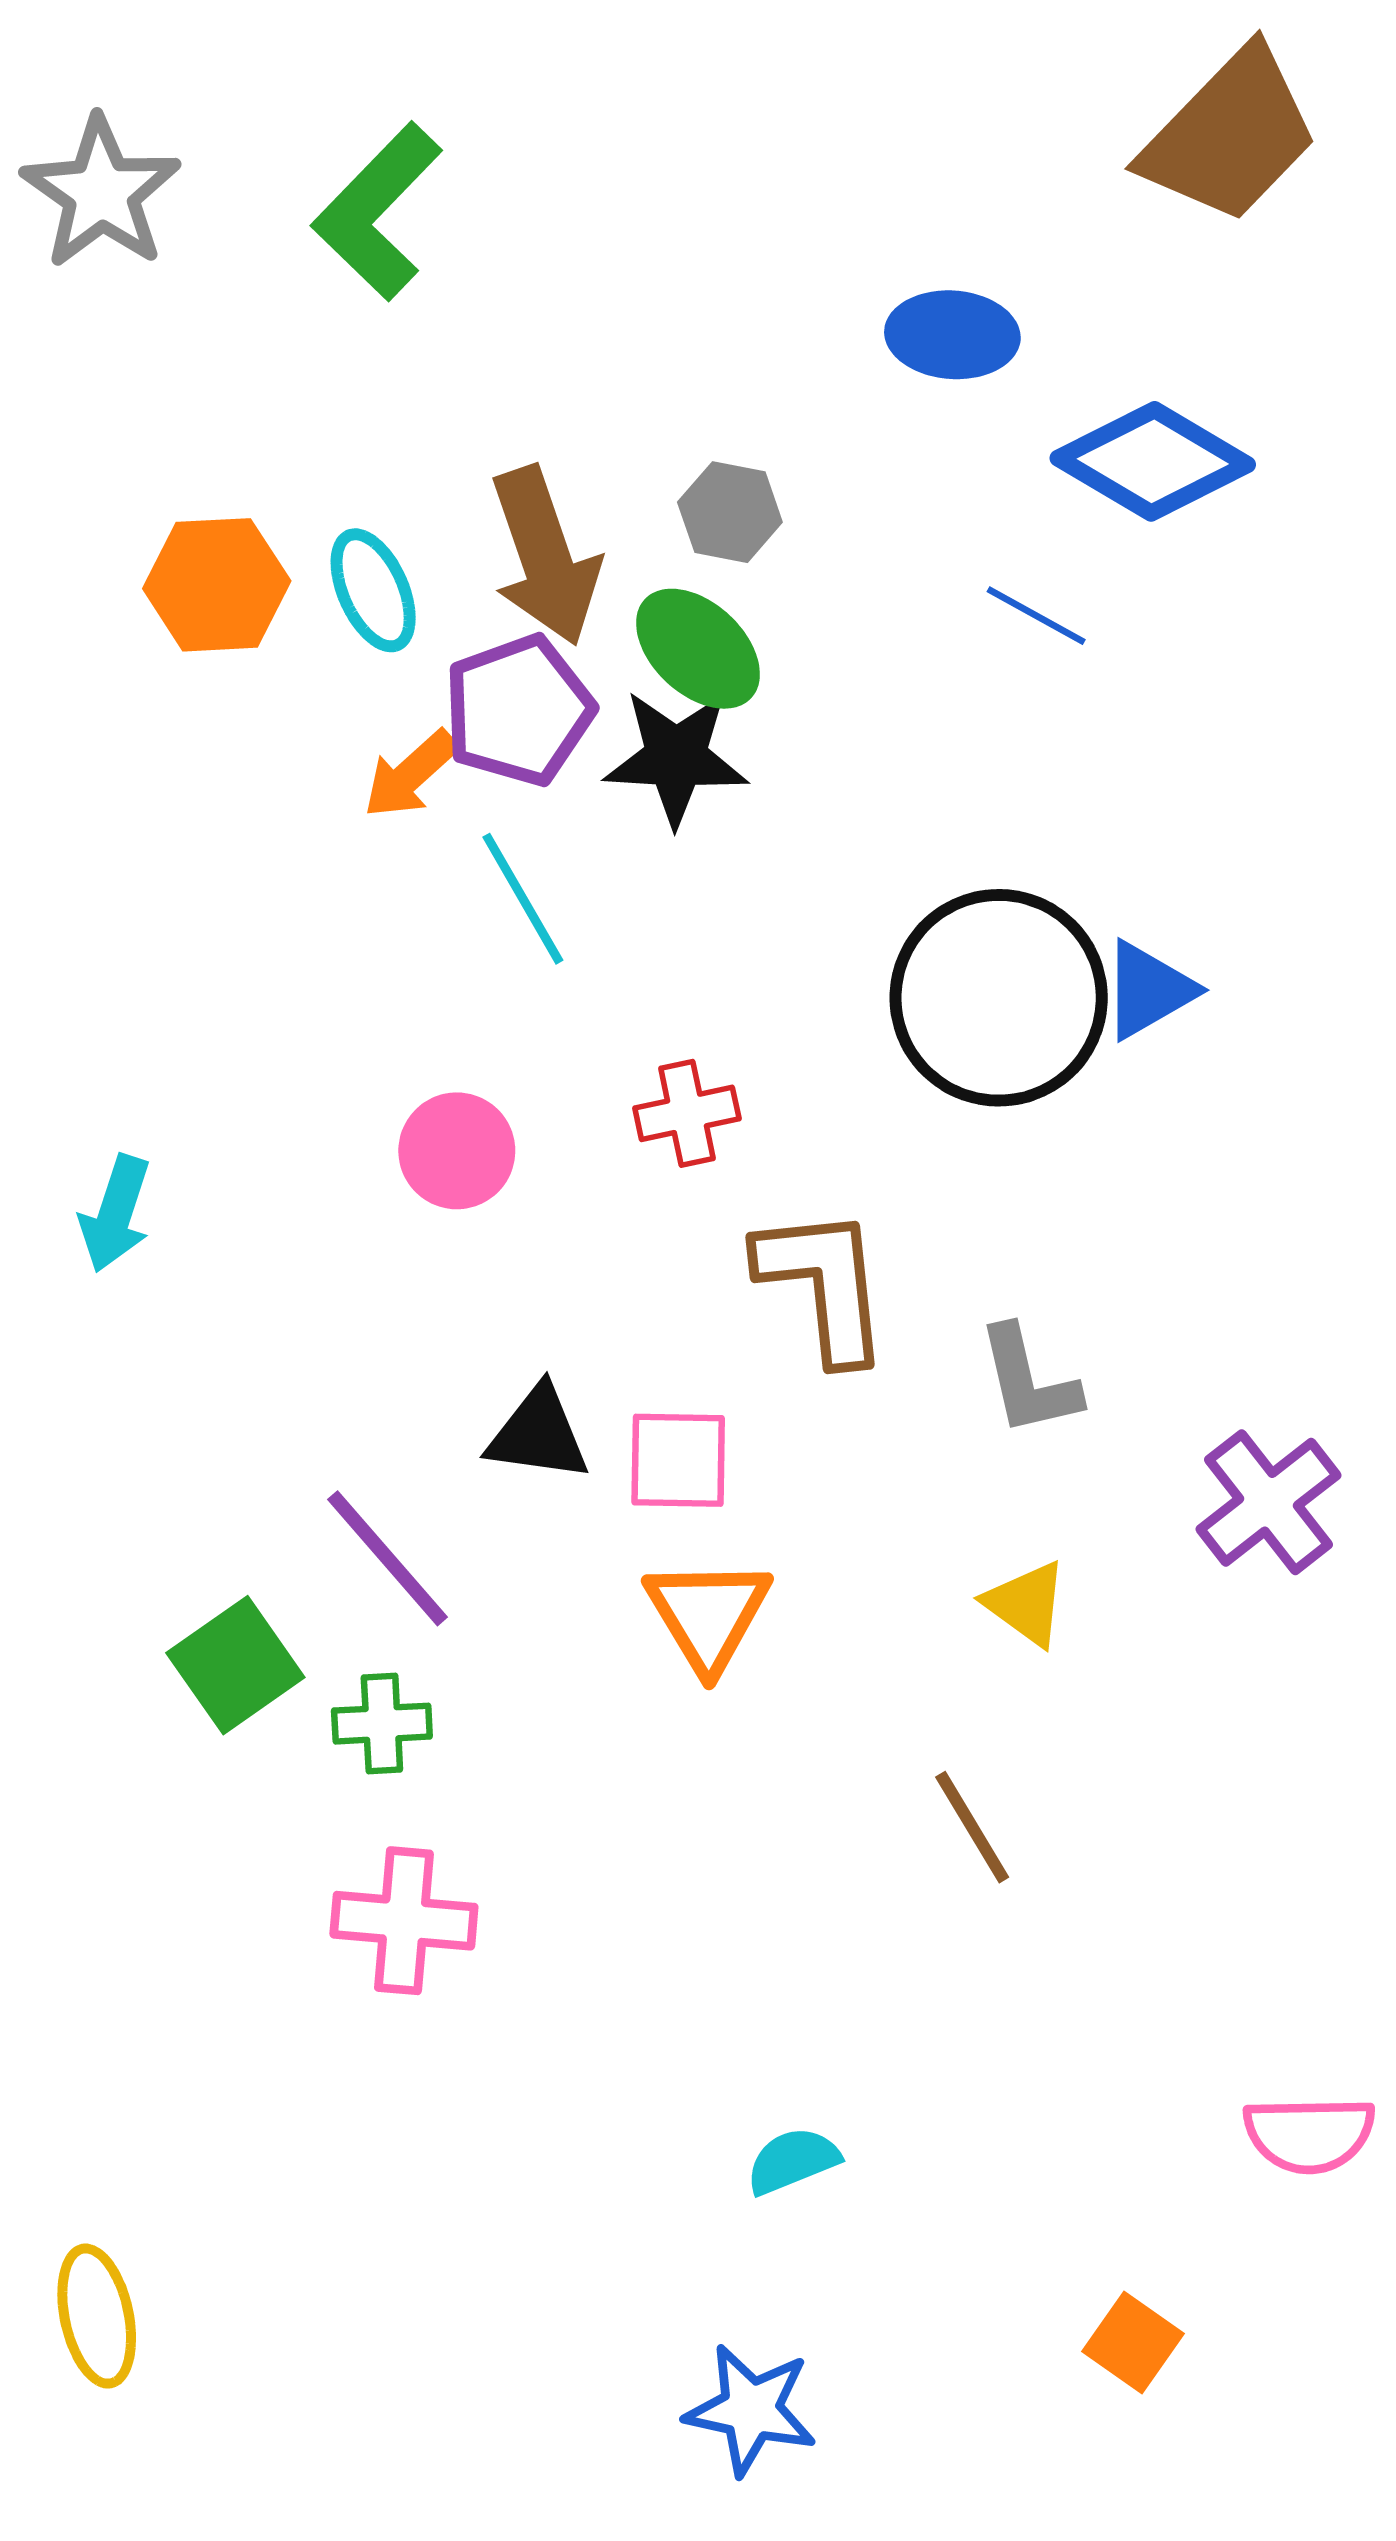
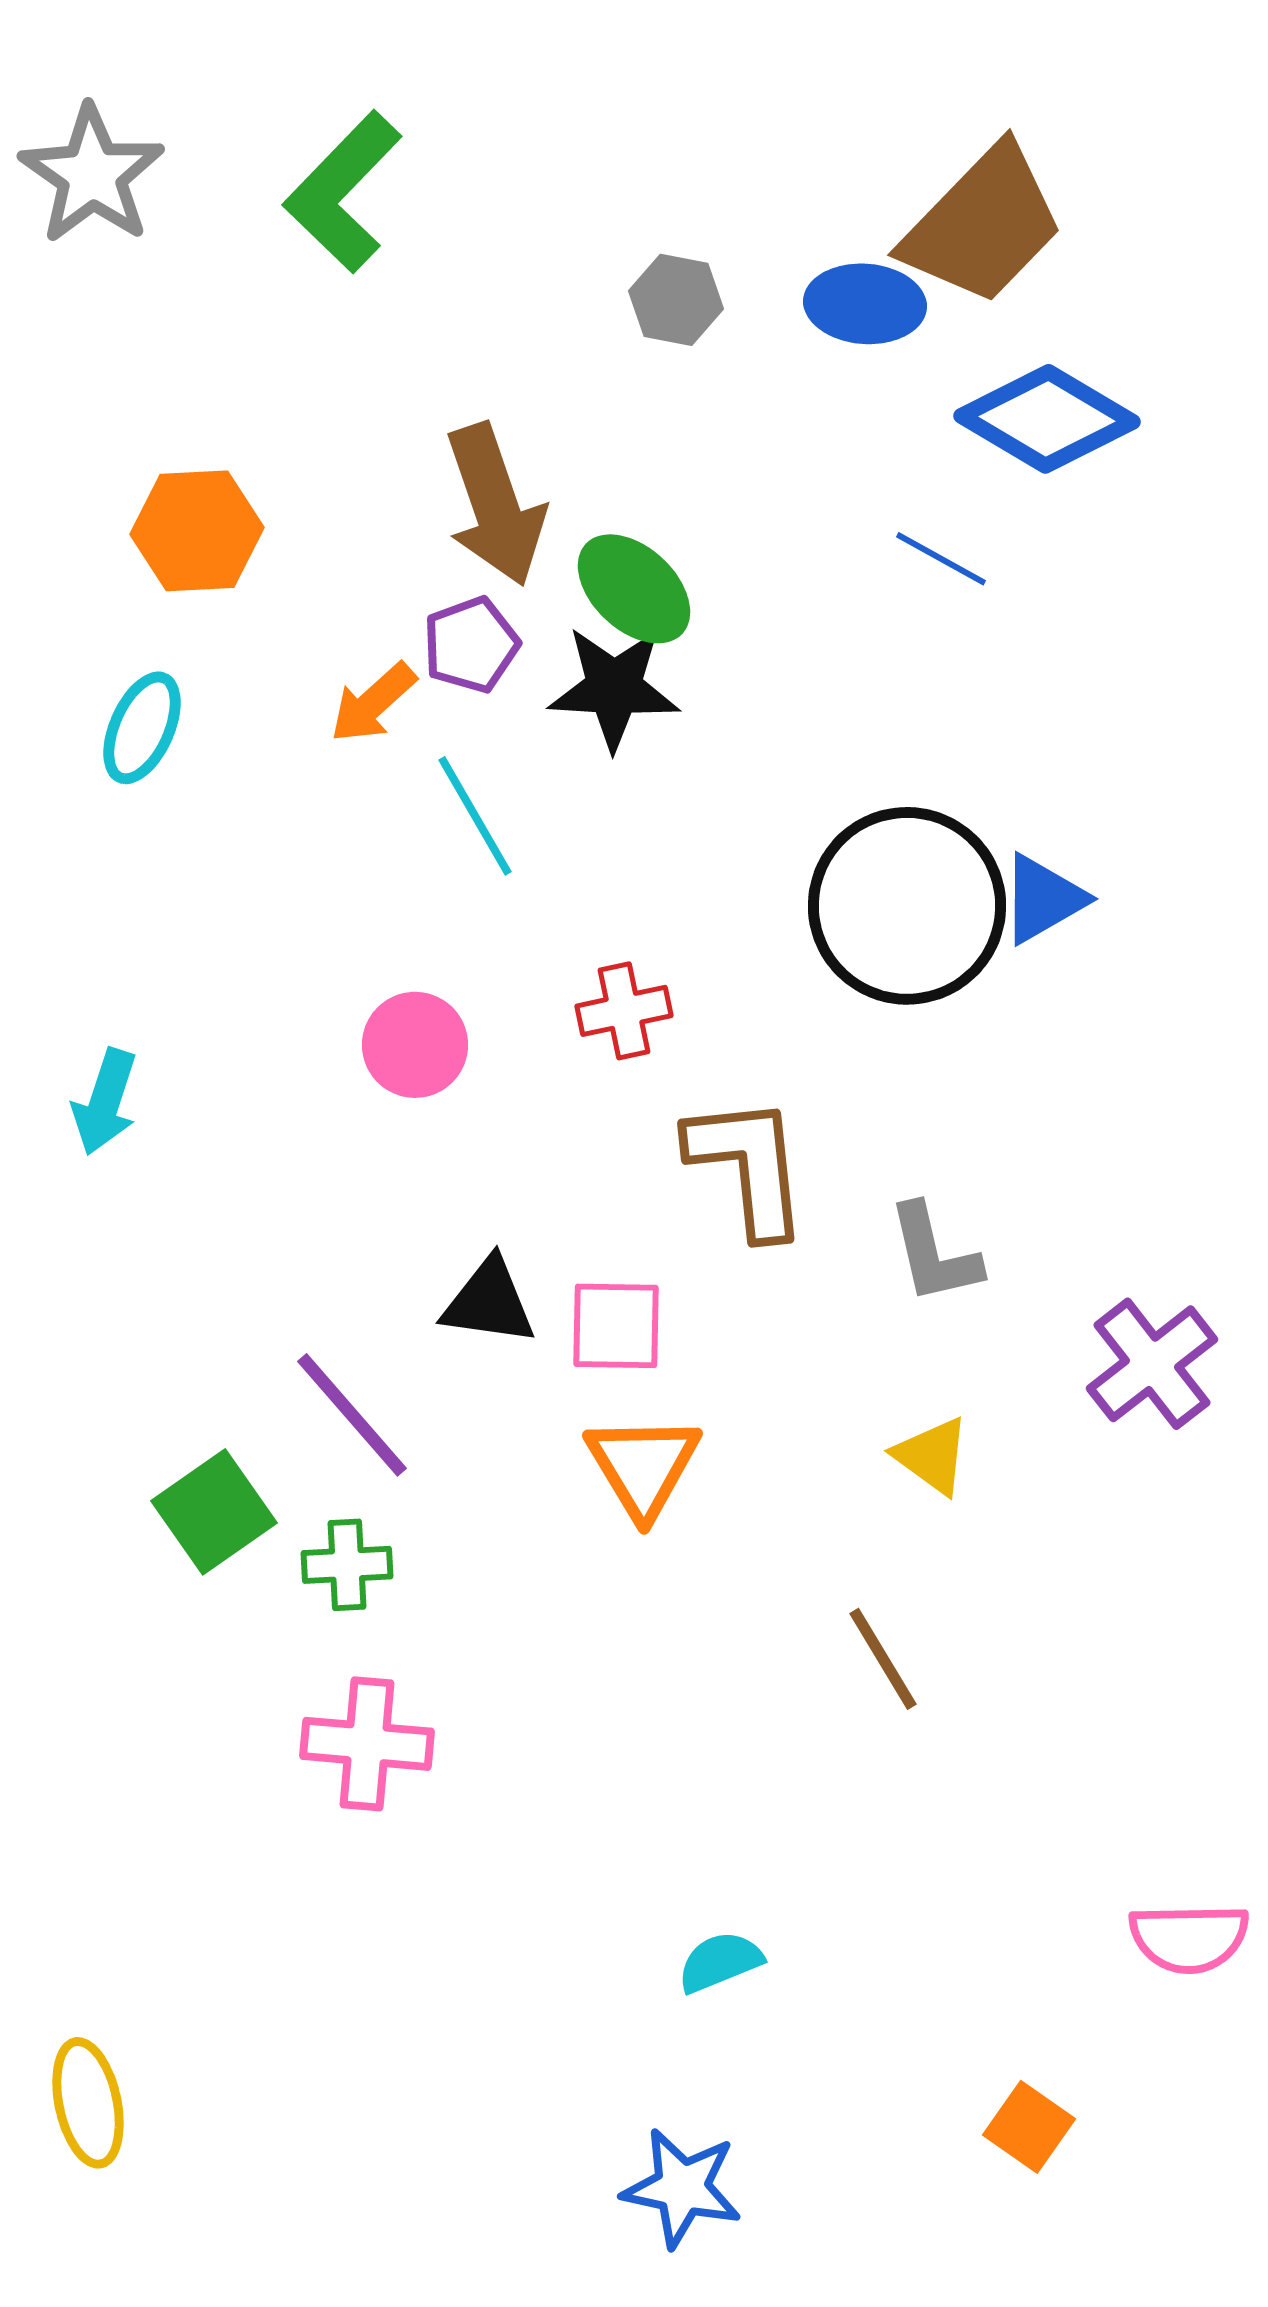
brown trapezoid: (1230, 135) -> (983, 225), moved
gray hexagon: (730, 512) -> (676, 300), moved
cyan ellipse: (373, 590) -> (142, 728), moved, turned 48
purple pentagon: (518, 710) -> (471, 645), size x0.7

